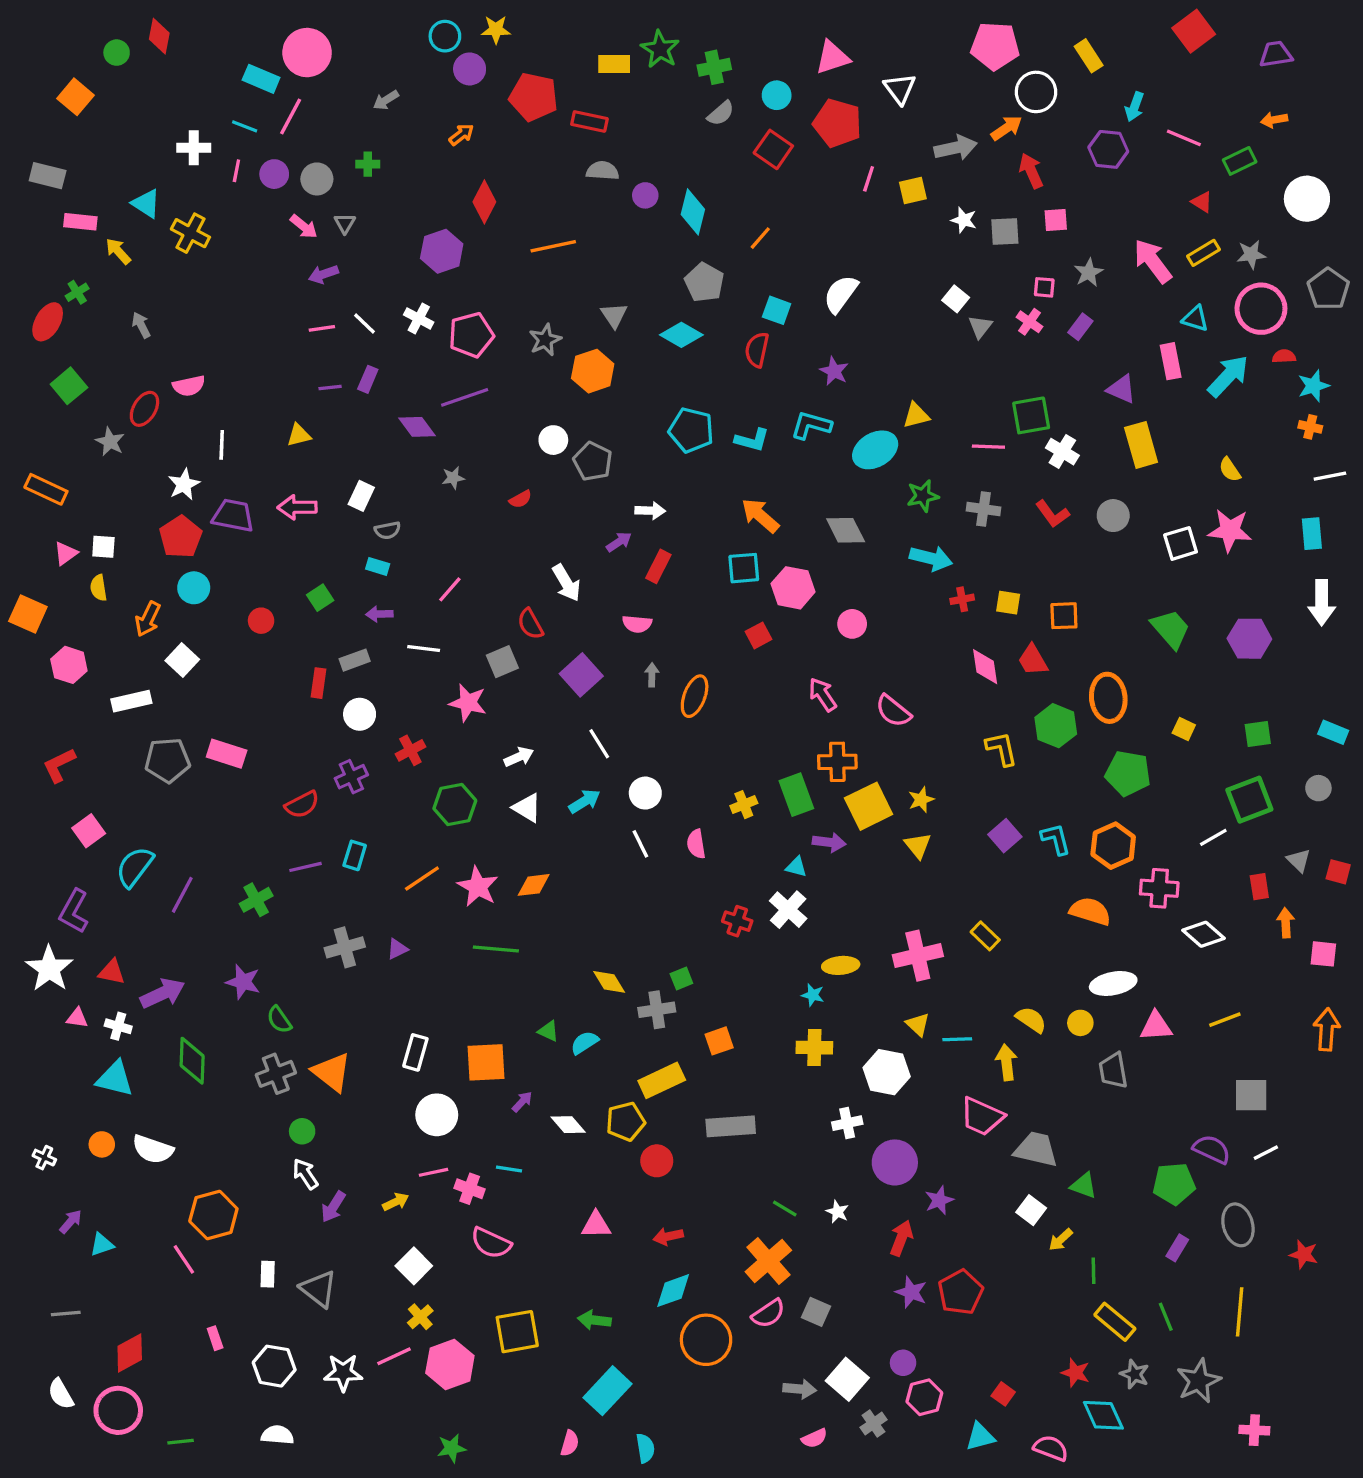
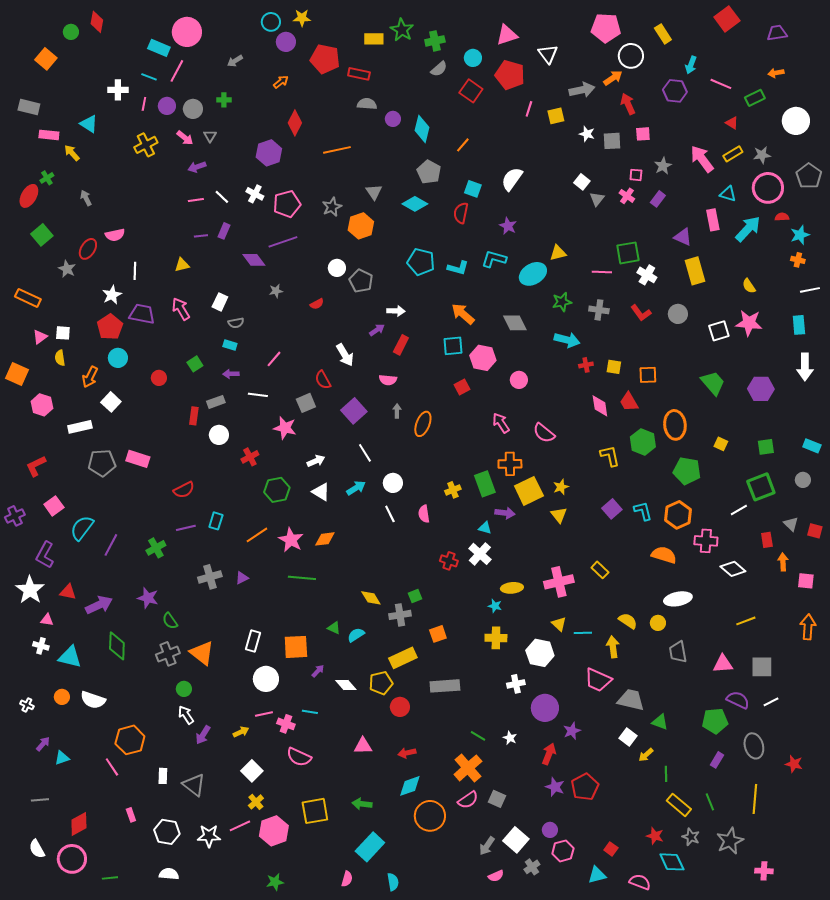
yellow cross: (190, 233) -> (146, 145), moved, turned 35
pink arrow: (297, 507) -> (181, 309), turned 60
purple cross: (351, 777) -> (15, 516), moved
white cross: (118, 1026) -> (41, 646), moved
pink triangle: (1156, 1026) -> (723, 664), moved
gray arrow: (800, 1389) -> (487, 846), turned 120

